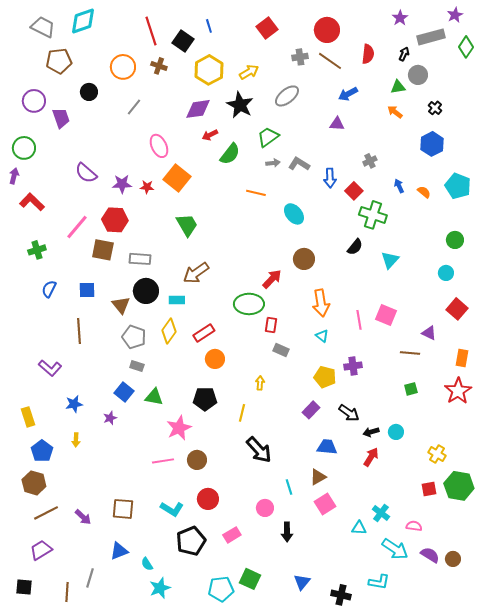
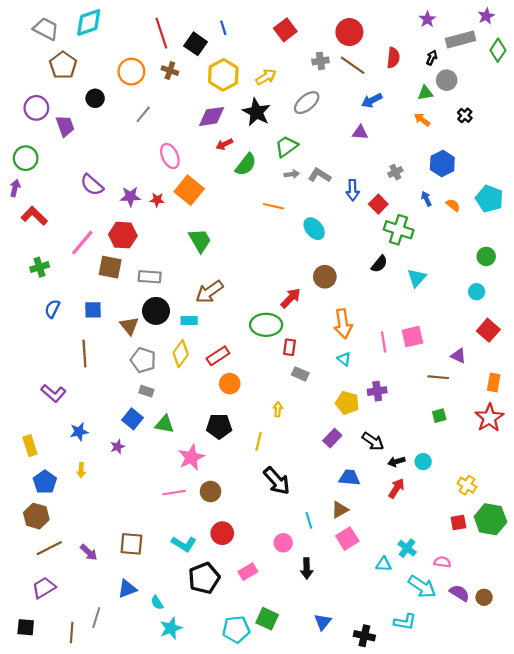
brown pentagon: (59, 61) -> (63, 65), turned -30
blue hexagon: (432, 144) -> (442, 163), moved
pink square: (386, 315) -> (412, 337), turned -35

